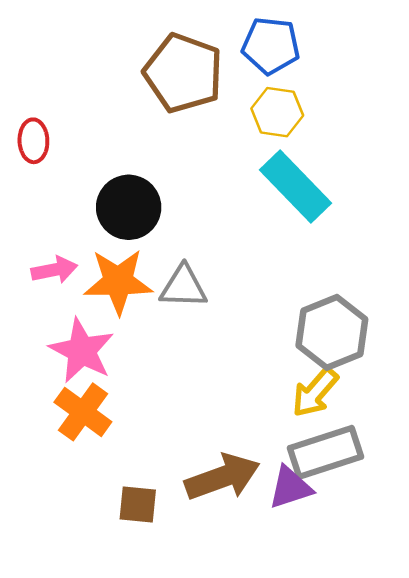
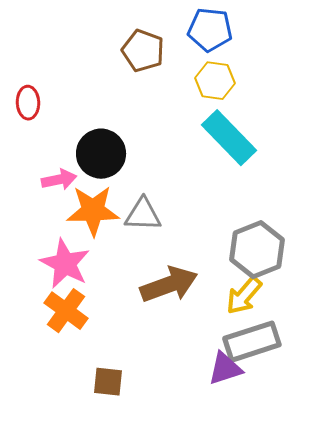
brown pentagon: (183, 73) -> (143, 51), size x0.7
pink arrow: (54, 270) -> (59, 180), moved
brown arrow: (222, 477) -> (169, 285), moved

